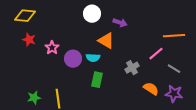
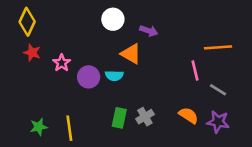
yellow diamond: (25, 16) -> (27, 22), turned -70
pink line: (156, 54) -> (195, 71), turned -63
gray cross: (132, 68) -> (145, 117), moved
green rectangle: (97, 80) -> (119, 118), moved

